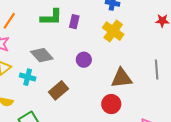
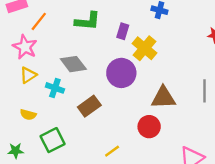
purple rectangle: (74, 22) -> (123, 31), moved
yellow cross: (113, 31) -> (144, 48), moved
purple circle: (84, 60) -> (121, 73), size x1.6

